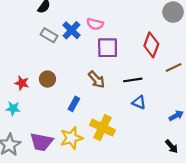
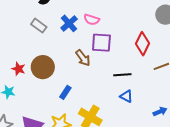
gray rectangle: (49, 35) -> (39, 26), moved
brown circle: (47, 79) -> (43, 67), size x1.5
brown arrow: (97, 80) -> (83, 58), moved

